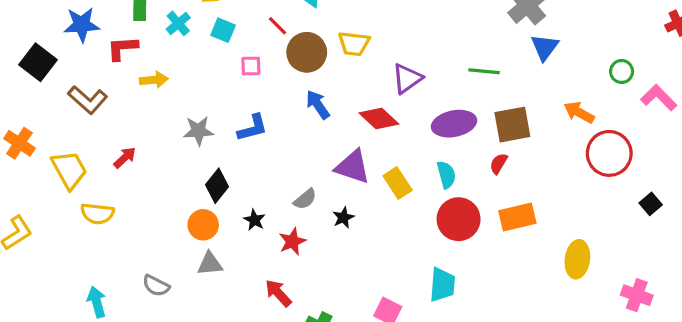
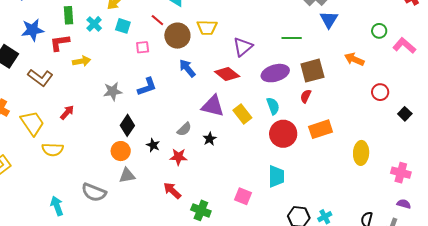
red circle: (609, 153) -> (380, 92), moved, size x0.6
red star: (292, 241) -> (178, 157), turned 30
gray semicircle: (156, 286) -> (94, 192), size x1.4

